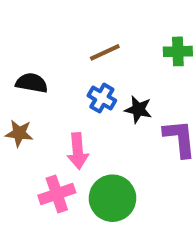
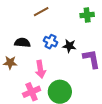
brown line: (105, 52) -> (41, 12), moved
black semicircle: (32, 83) -> (22, 43), moved

